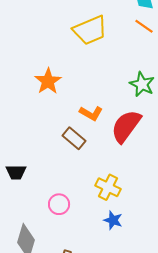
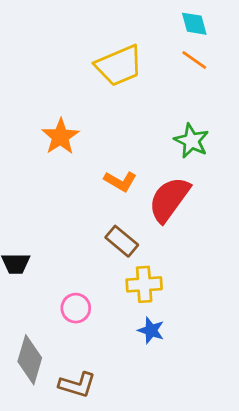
brown rectangle: (74, 138) -> (122, 241), moved
yellow cross: (108, 187) -> (144, 284), turned -30

